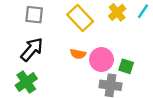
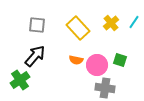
green square: (126, 66) -> (120, 60), moved
green cross: (26, 82) -> (20, 80), moved

